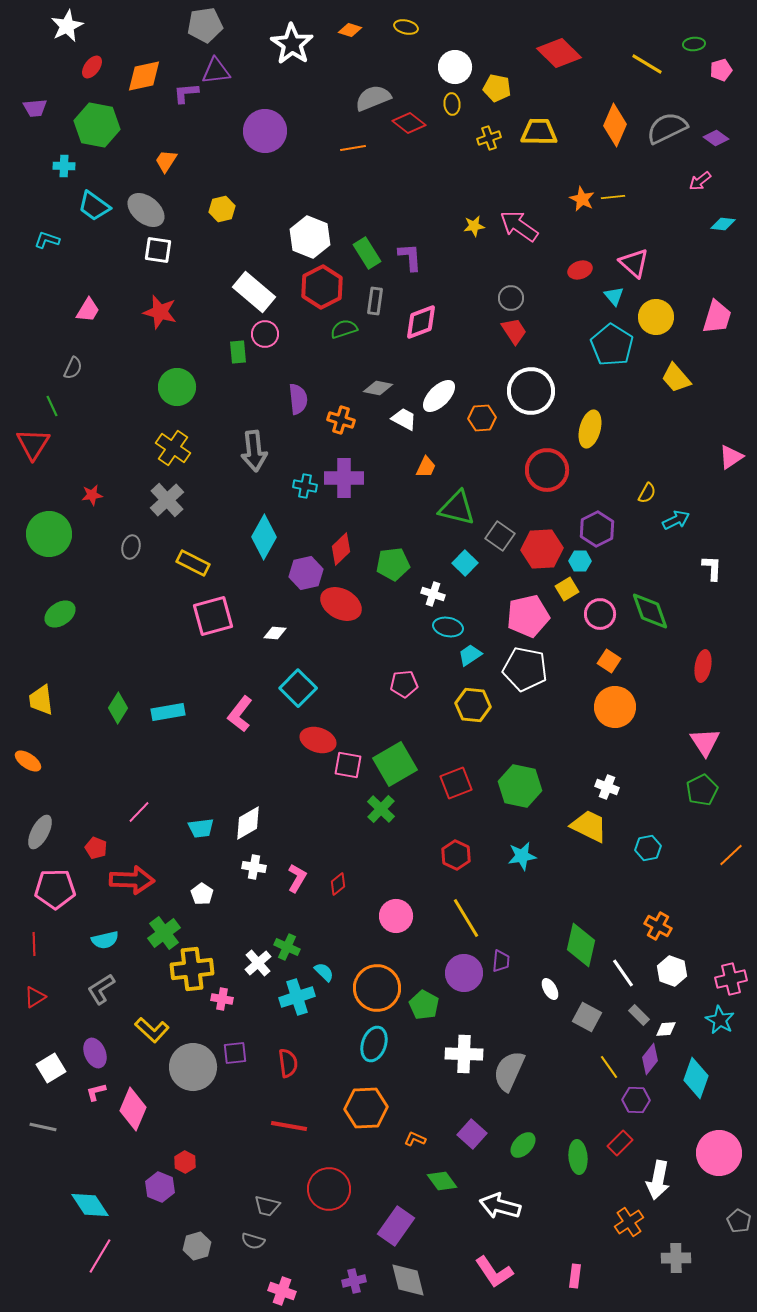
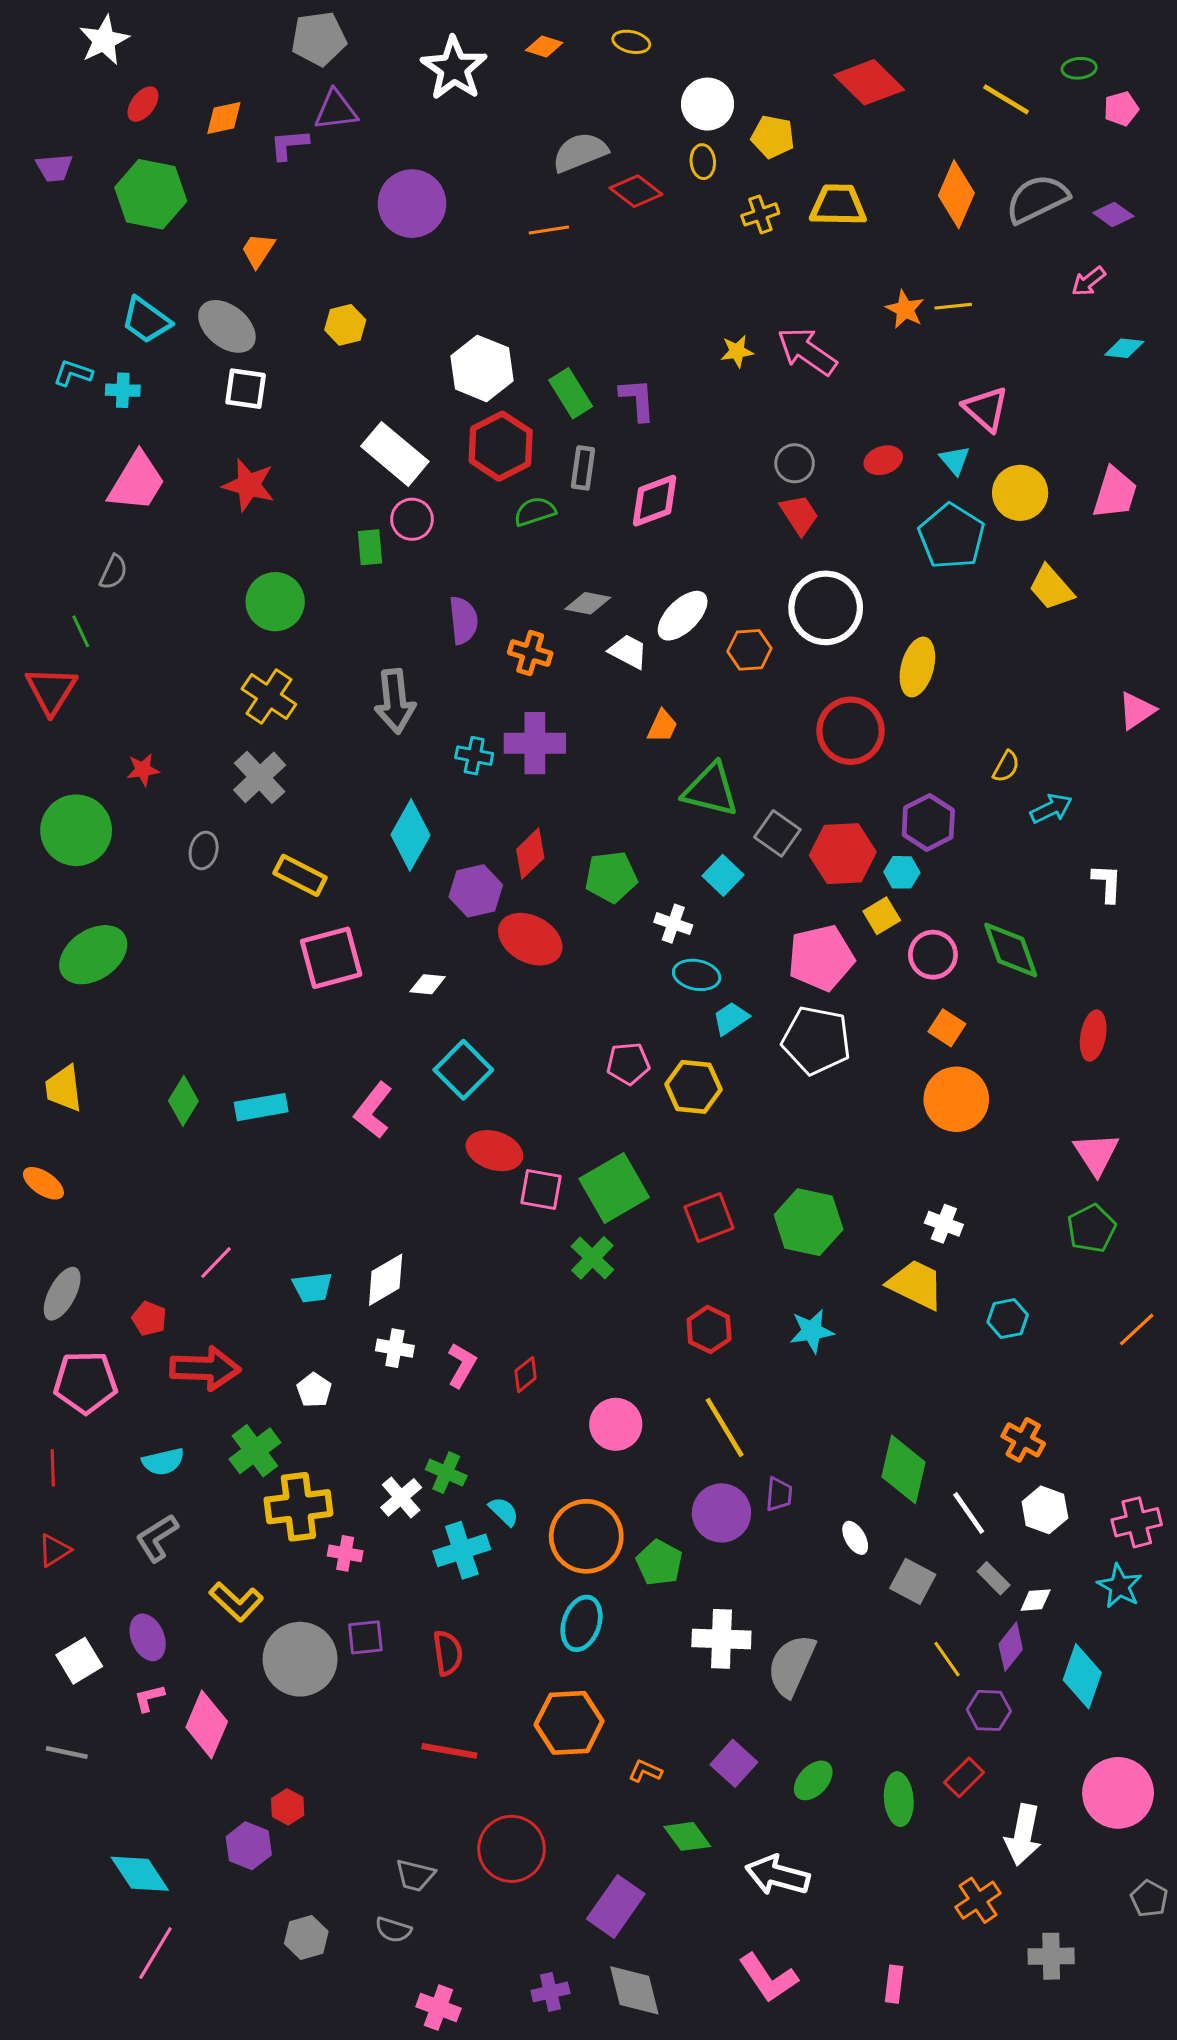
orange diamond: (144, 76) -> (224, 118), size x0.7
cyan cross: (64, 166) -> (123, 390), moved
red ellipse: (580, 270) -> (883, 460), moved
pink trapezoid: (88, 310) -> (137, 482), size x1.6
green ellipse: (60, 614) -> (93, 955), size x1.4
yellow hexagon: (473, 705) -> (693, 1087), moved

